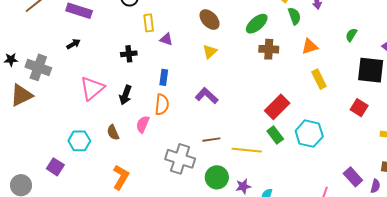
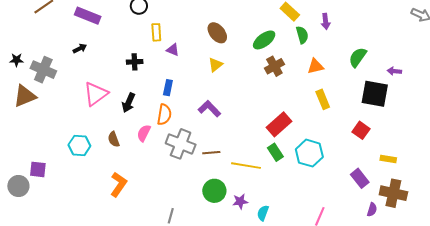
green semicircle: (351, 35) -> (358, 57), size x1.5
brown cross: (269, 49) -> (274, 66), turned -36
gray cross: (180, 159) -> (181, 144), moved
purple square: (55, 167) -> (38, 169), moved, turned -30
purple rectangle: (353, 177) -> (360, 178), moved

